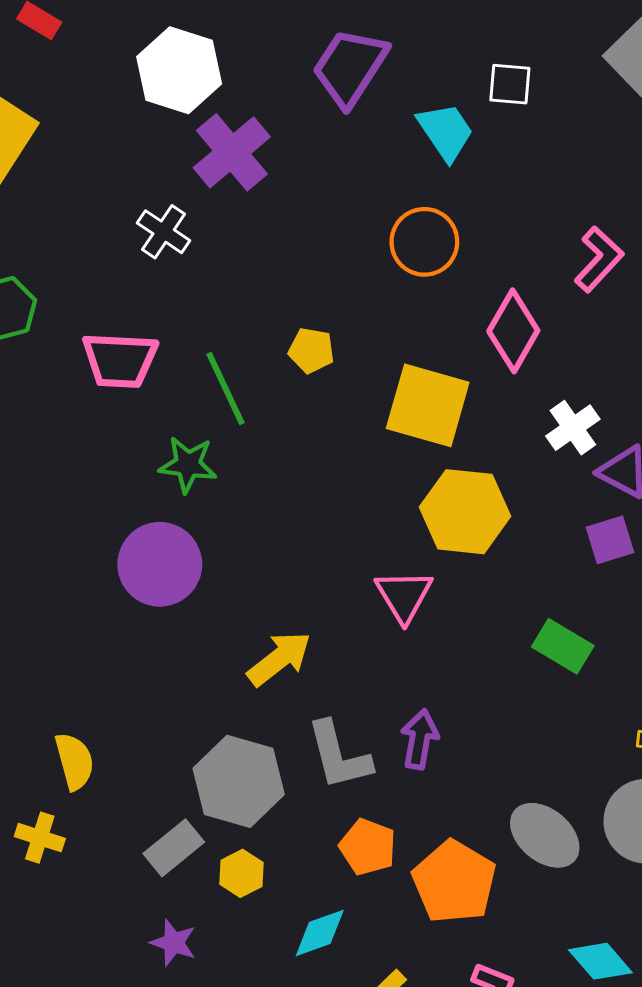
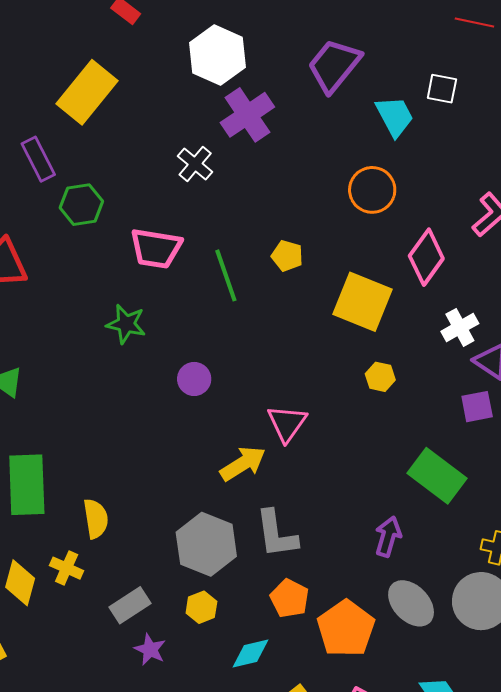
green star: (188, 465) -> (126, 324), moved
yellow hexagon: (465, 512) -> (380, 377), size x0.5
purple circle: (160, 564) -> (194, 379), moved, size x0.6
pink triangle: (404, 596) -> (287, 423), moved
green rectangle: (563, 646) -> (437, 476), size x1.4
purple arrow: (420, 739) -> (388, 537), moved
gray rectangle: (174, 848) -> (130, 605), moved

